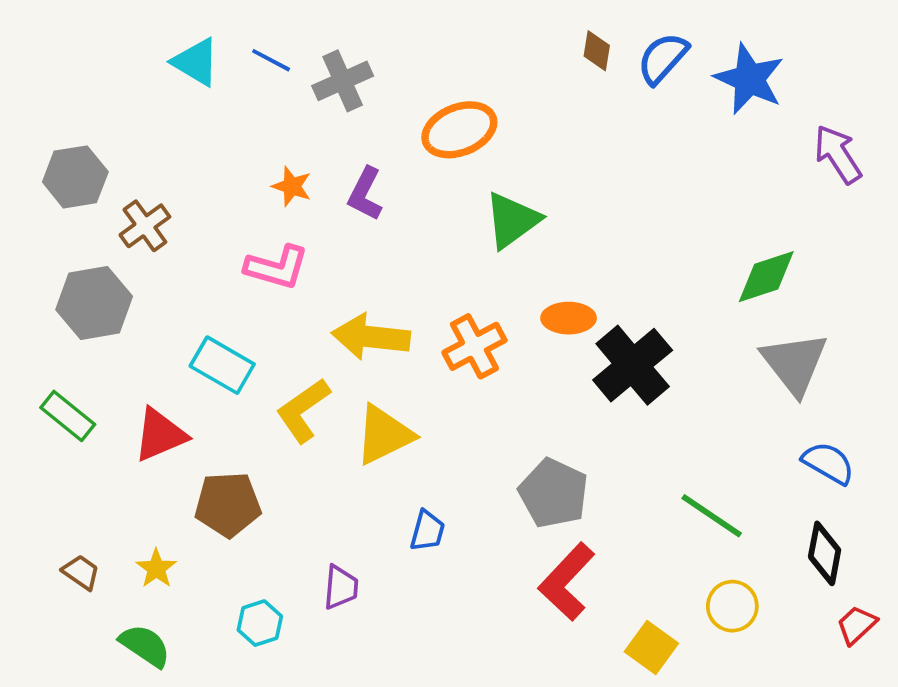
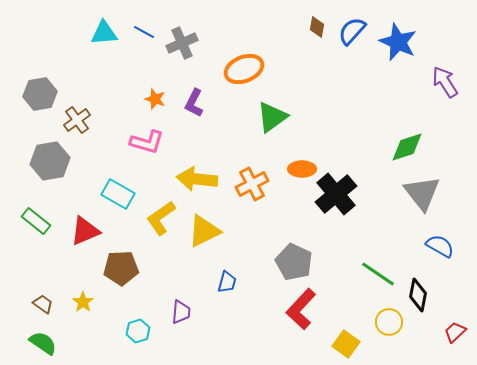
cyan triangle: (196, 62) -> (104, 33), turned -36
black diamond: (825, 553) -> (418, 295), moved
green semicircle: (145, 646) -> (43, 343), moved

